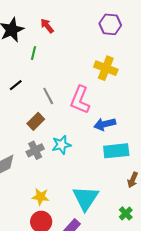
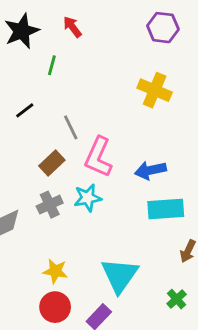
pink L-shape: (80, 100) -> (98, 157), moved

